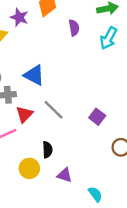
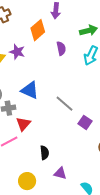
purple star: (19, 17) -> (17, 52), moved
gray line: (54, 110) -> (65, 104), moved
yellow circle: (29, 168) -> (27, 181), moved

